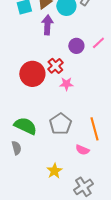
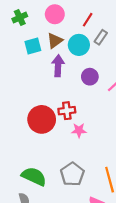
purple circle: (76, 46) -> (90, 77), moved
red cross: (55, 66) -> (67, 111), turned 35

